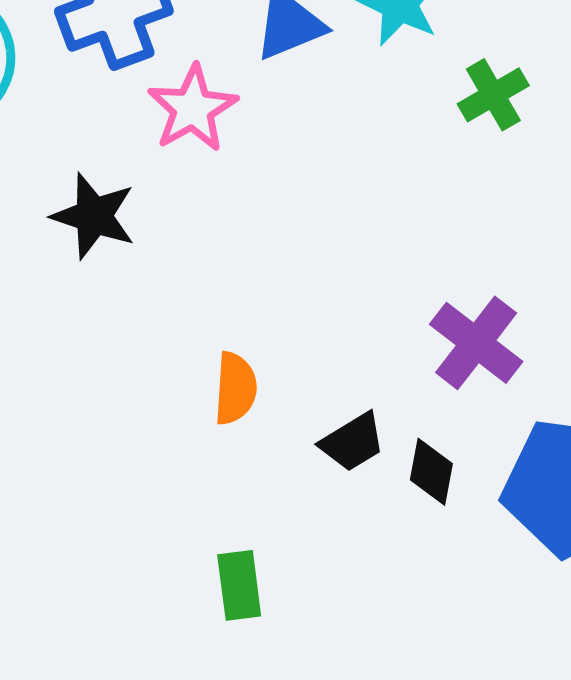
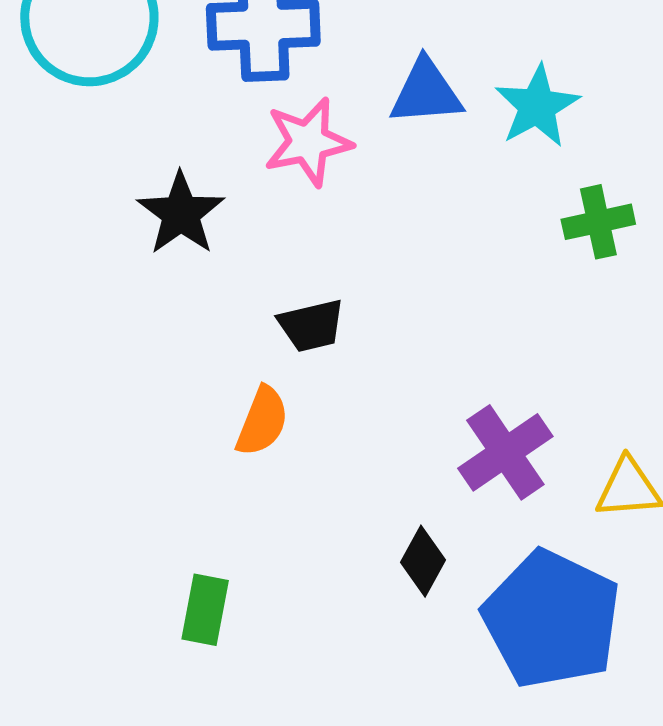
black trapezoid: (353, 442) -> (311, 326), moved

